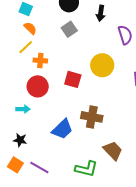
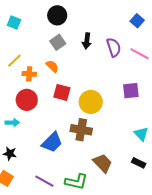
black arrow: (101, 13) -> (87, 41), moved
orange semicircle: (30, 28) -> (52, 66), moved
yellow circle: (102, 65) -> (91, 102), moved
purple line: (39, 168) -> (44, 181), moved

